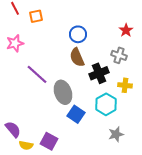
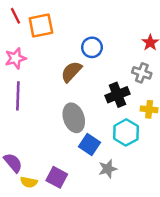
orange square: (36, 16) -> (41, 26), size x1.5
brown semicircle: (77, 57) -> (71, 72), moved, turned 66
purple line: (37, 74) -> (18, 96), moved, turned 50
gray star: (116, 134) -> (108, 169), moved

